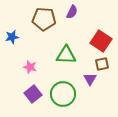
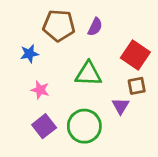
purple semicircle: (72, 12) -> (95, 27), moved
blue star: (12, 37) -> (29, 54), moved

